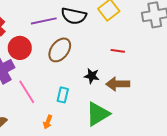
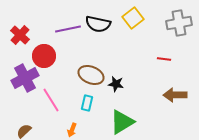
brown ellipse: (60, 50) -> (91, 75), moved, turned 75
red line: (118, 51) -> (164, 59), moved
brown arrow: (118, 84) -> (175, 95), moved

